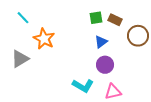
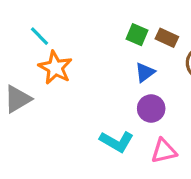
cyan line: (23, 18) -> (40, 36), moved
green square: (96, 18) -> (137, 35), turned 32

